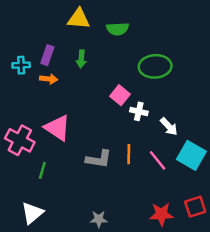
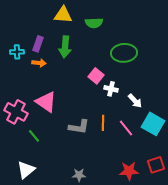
green arrow: (81, 59) -> (65, 47), size x1.5
green line: (42, 170) -> (34, 136), turned -56

